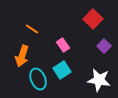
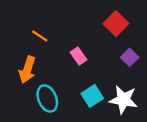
cyan square: (62, 70) -> (92, 96), moved

